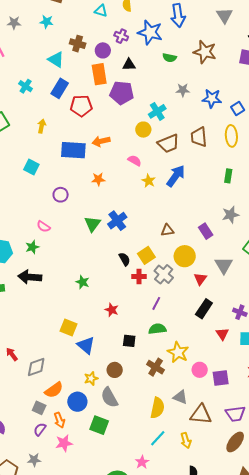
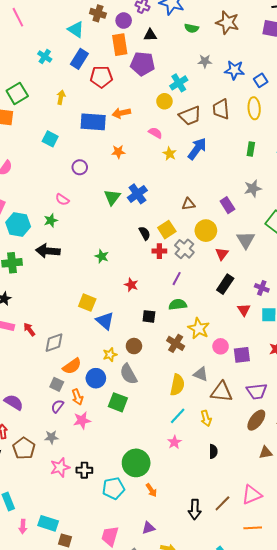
pink star: (142, 462) -> (174, 442), moved

